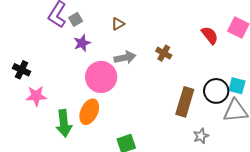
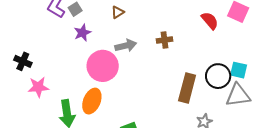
brown cross: (164, 53) -> (164, 40), turned -35

